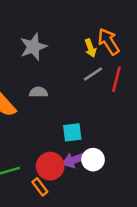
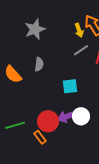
gray semicircle: (39, 92) -> (39, 64), turned 96
cyan square: (72, 132) -> (70, 86), moved

